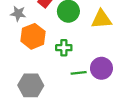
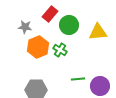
green cross: (64, 48) -> (60, 50), moved, turned 32
purple circle: (101, 68) -> (100, 86), moved

